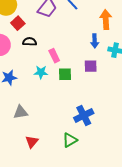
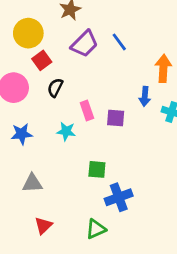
black semicircle: (30, 42) -> (55, 88), turned -72
purple square: (91, 66) -> (116, 118), moved
green square: (65, 74) -> (97, 169), moved

